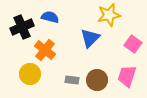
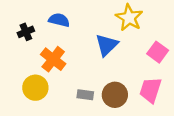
yellow star: (109, 15) -> (129, 18), turned -30
black cross: (22, 27) -> (26, 32), size x0.6

